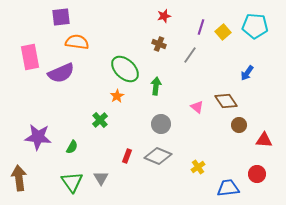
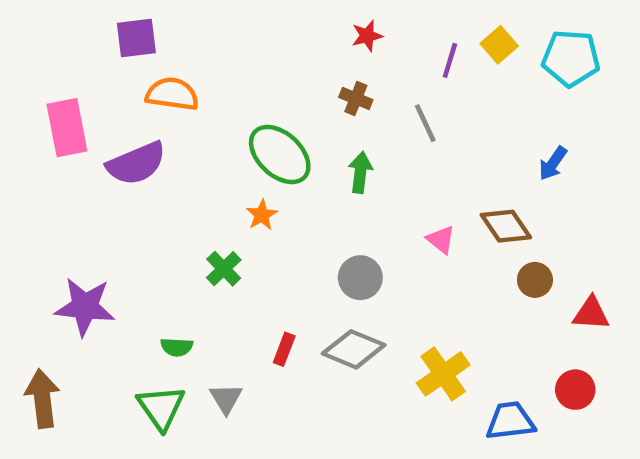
yellow square: (223, 32) -> (499, 45), moved
gray line: (190, 55) -> (425, 123), turned -60
green arrow: (156, 86) -> (360, 172), moved
green semicircle: (72, 147) -> (177, 347), moved, turned 64
yellow cross: (198, 167) -> (443, 374), size x1.6

